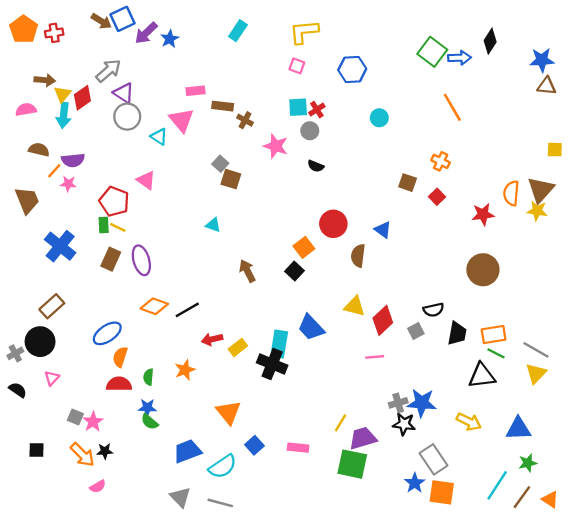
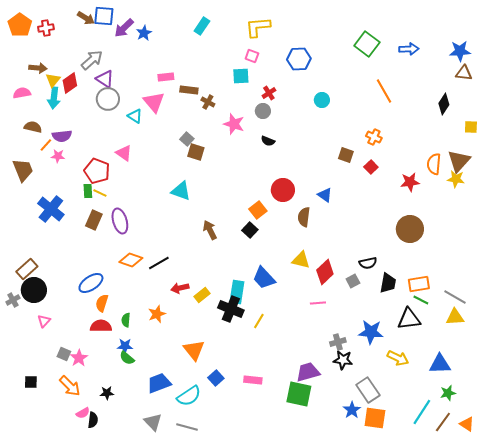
blue square: (123, 19) -> (104, 16), turned 30
black diamond: (490, 41) -> (444, 104), moved
blue arrow: (459, 58) -> (409, 49), moved
cyan square: (298, 107) -> (241, 76), moved
cyan triangle: (213, 225) -> (181, 191), size x1.5
brown rectangle: (52, 306) -> (27, 269), moved
yellow triangle: (536, 373) -> (455, 317), turned 42
black semicircle: (18, 390) -> (93, 420), moved, turned 63
blue star: (422, 403) -> (371, 332), moved
yellow line: (340, 423) -> (259, 321), moved
black star: (105, 451) -> (107, 393), moved

